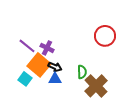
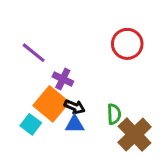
red circle: (105, 36) -> (127, 44), moved
purple line: (27, 46) -> (34, 53), moved

